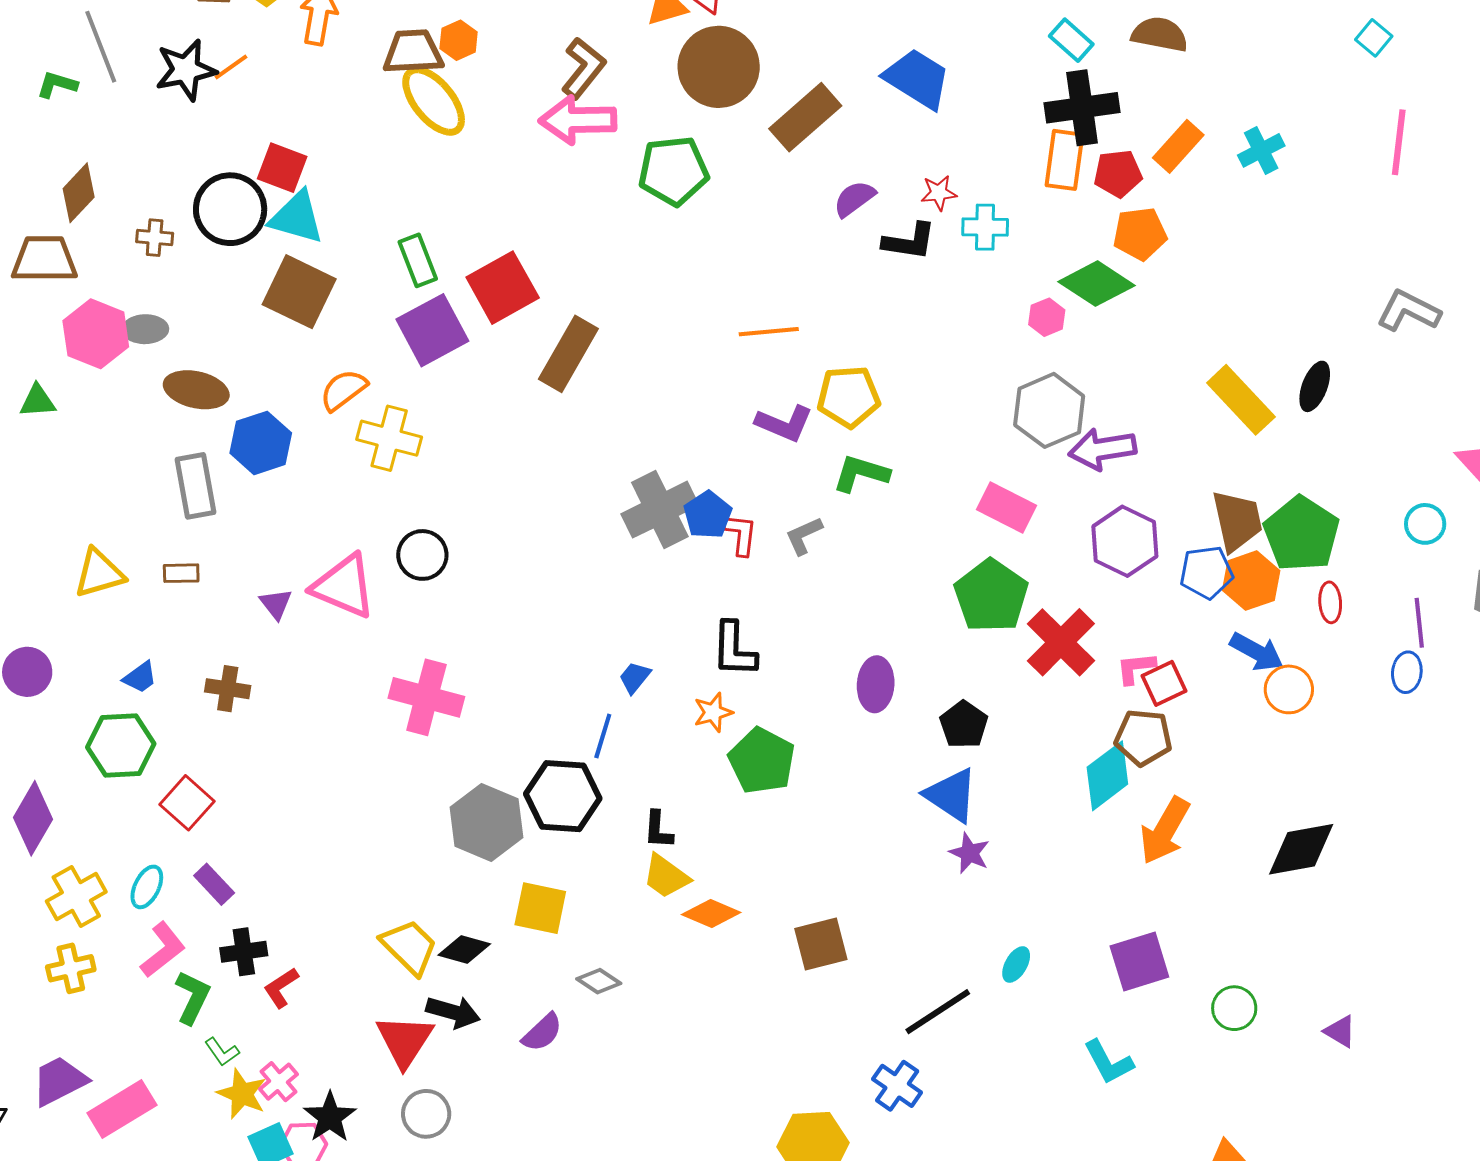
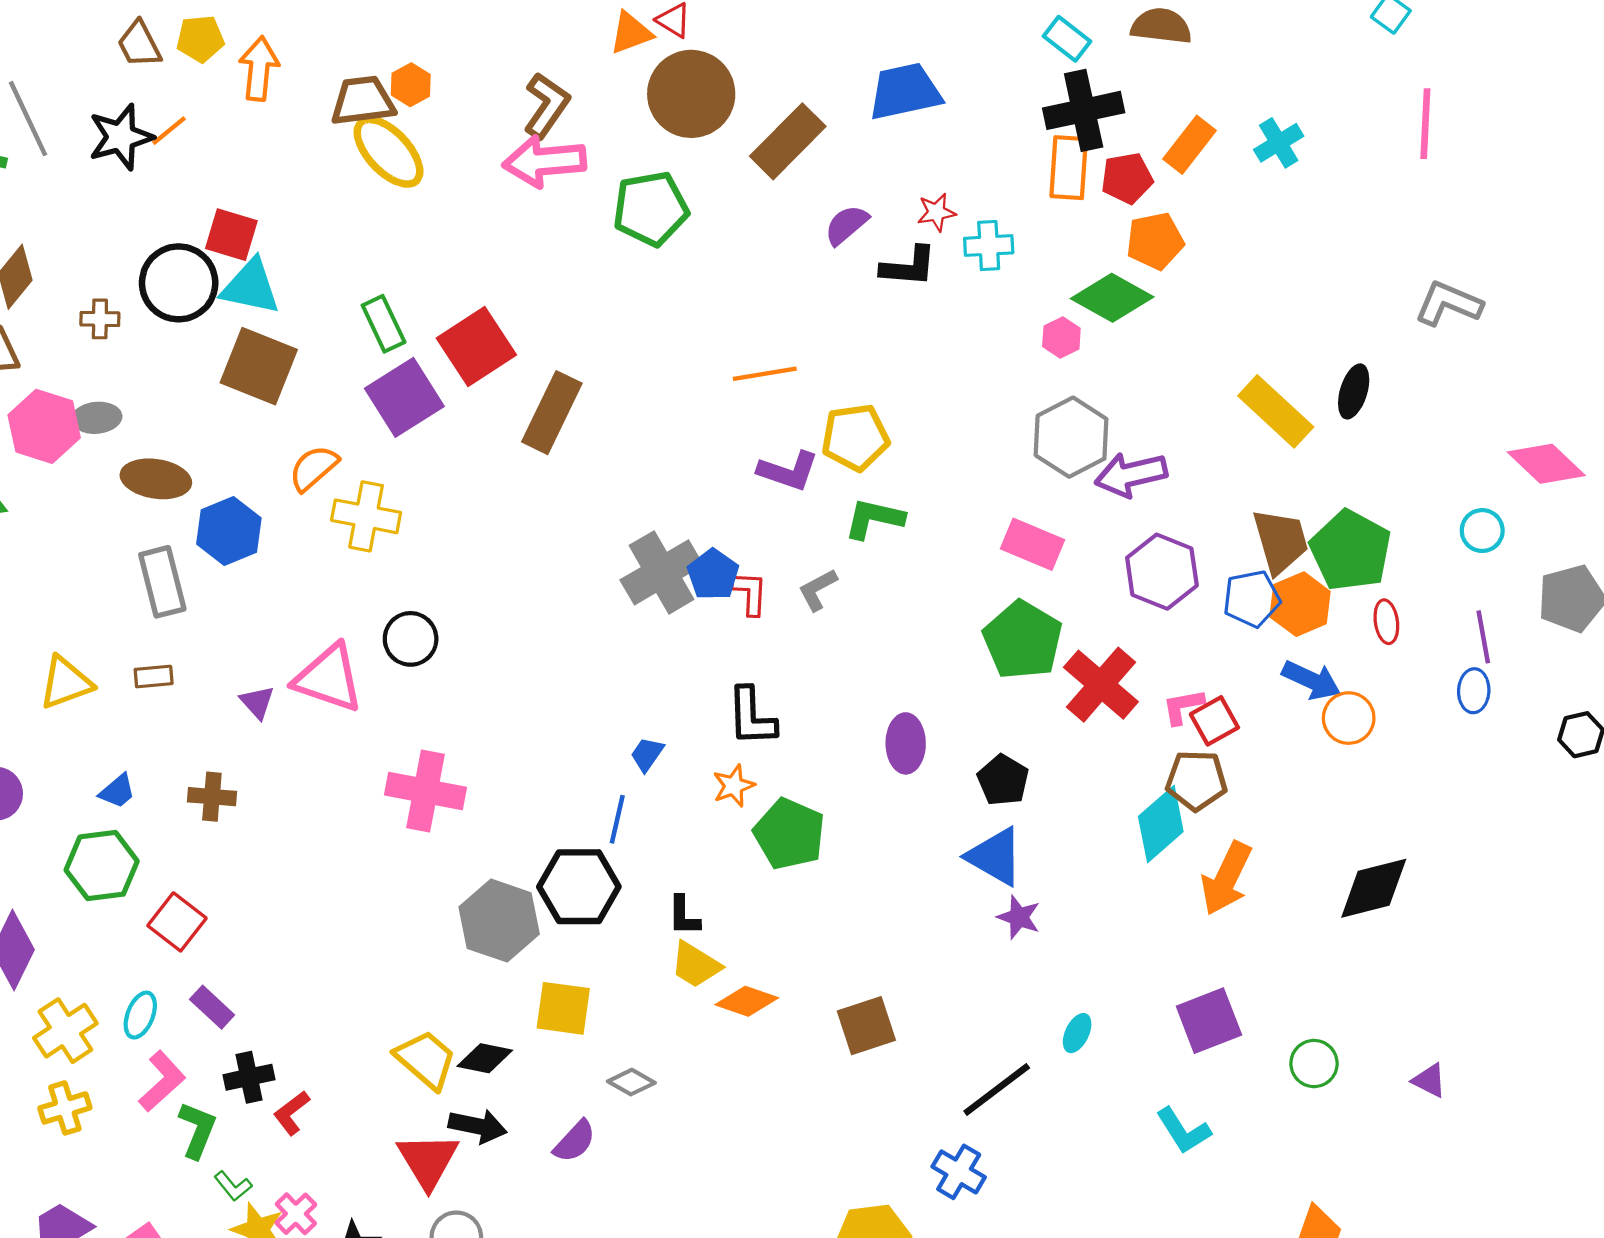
blue trapezoid: (917, 79) -> (905, 92), turned -40

